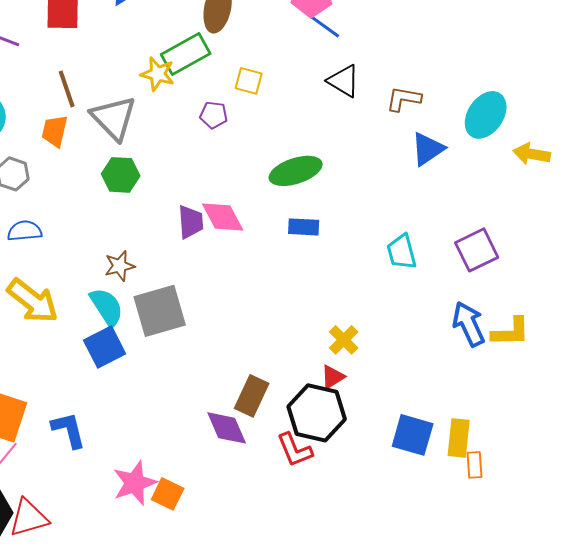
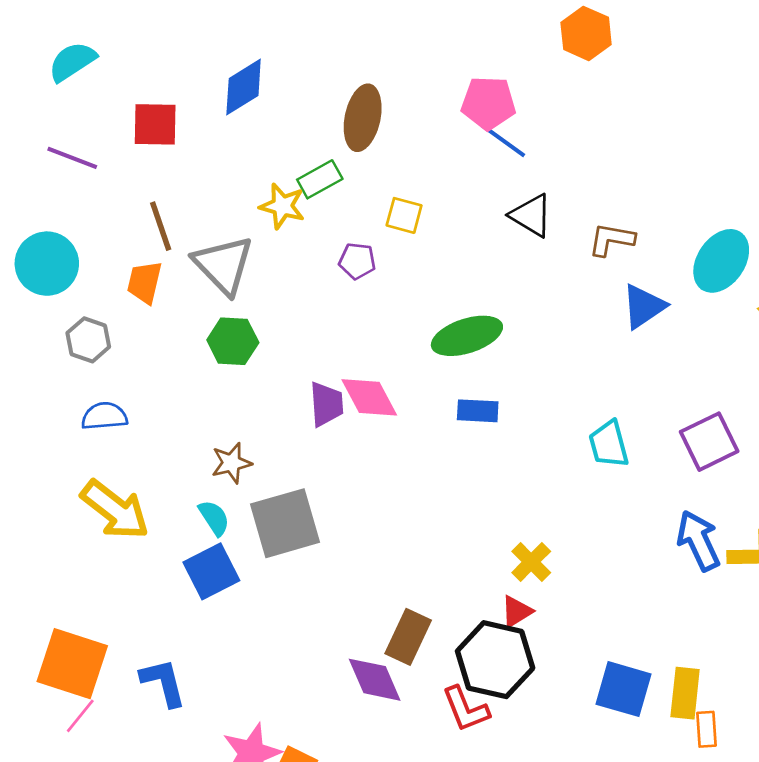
green rectangle: (186, 54) -> (320, 179), size x0.7
cyan semicircle: (107, 307) -> (214, 518), size x0.7

